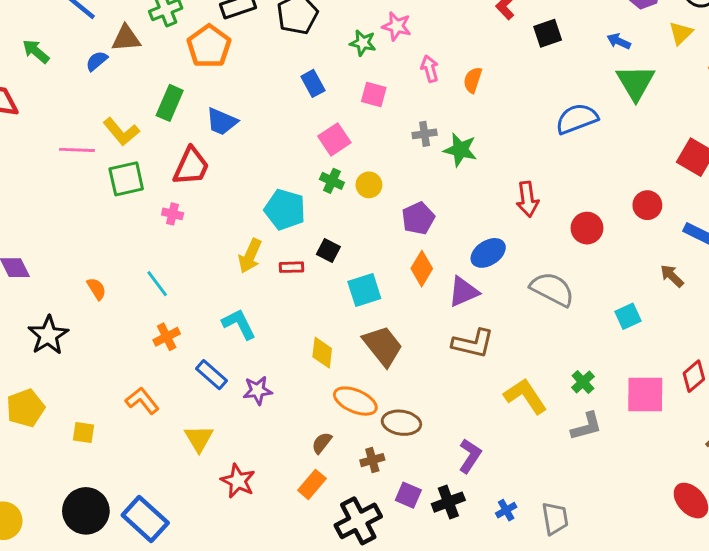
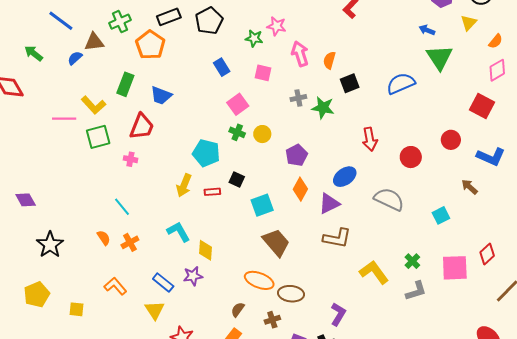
black square: (548, 33) -> (350, 83), moved
pink arrow: (430, 69) -> (300, 54), size x1.4
orange semicircle: (97, 289) -> (104, 238), moved
yellow diamond: (322, 353) -> (205, 250), moved
blue rectangle: (211, 375) -> (163, 283), moved

